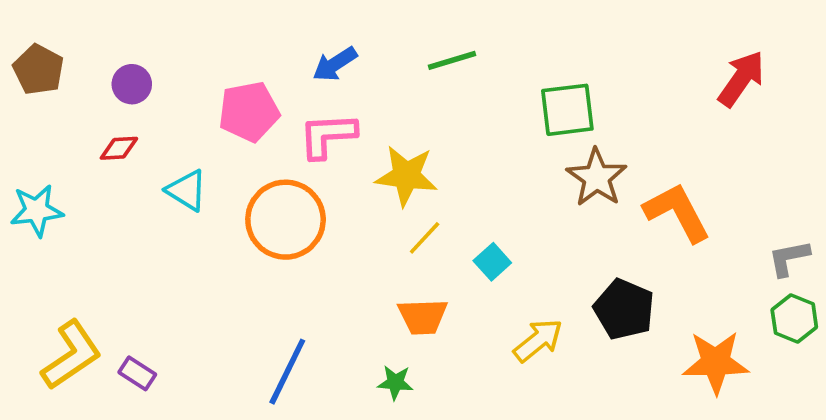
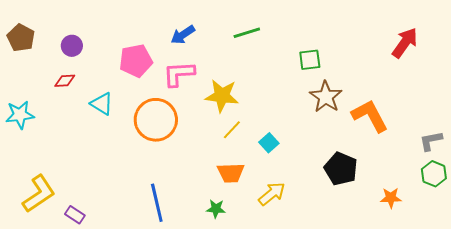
green square: (567, 110) -> (310, 60), size x0.7
yellow arrow: (538, 340) -> (272, 194), moved
orange star: (716, 362) -> (391, 198), size x0.6
blue line: (287, 372) -> (157, 203), turned -39
purple rectangle: (137, 373) -> (75, 215), moved

